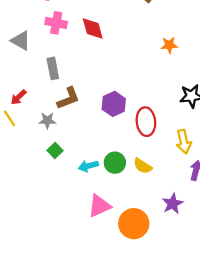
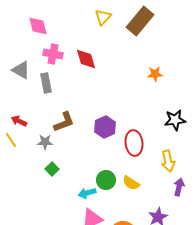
gray rectangle: (53, 68) -> (46, 83), moved
red arrow: (18, 97) -> (19, 121), turned 70
cyan arrow: (88, 166) -> (87, 193), moved

